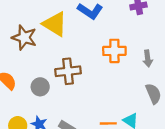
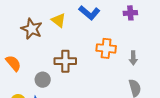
yellow triangle: (55, 24) -> (59, 20), size x0.7
gray circle: (40, 87) -> (43, 80), moved

